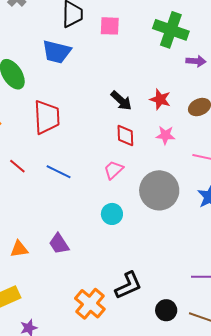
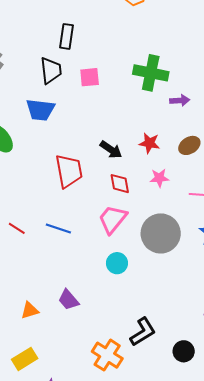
red trapezoid: (47, 117) -> (69, 171), moved
pink trapezoid: (114, 170) -> (113, 219), size x1.5

